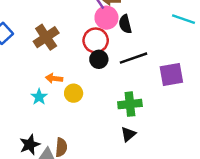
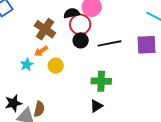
black semicircle: (125, 24) -> (72, 13), moved, turned 84
brown cross: (46, 37) -> (45, 29), moved, turned -30
purple square: (171, 74) -> (146, 45), moved
orange arrow: (54, 78) -> (41, 51), turned -48

